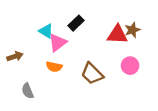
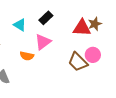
pink triangle: (58, 43) -> (43, 42), moved
brown trapezoid: (92, 74) -> (78, 62), moved

